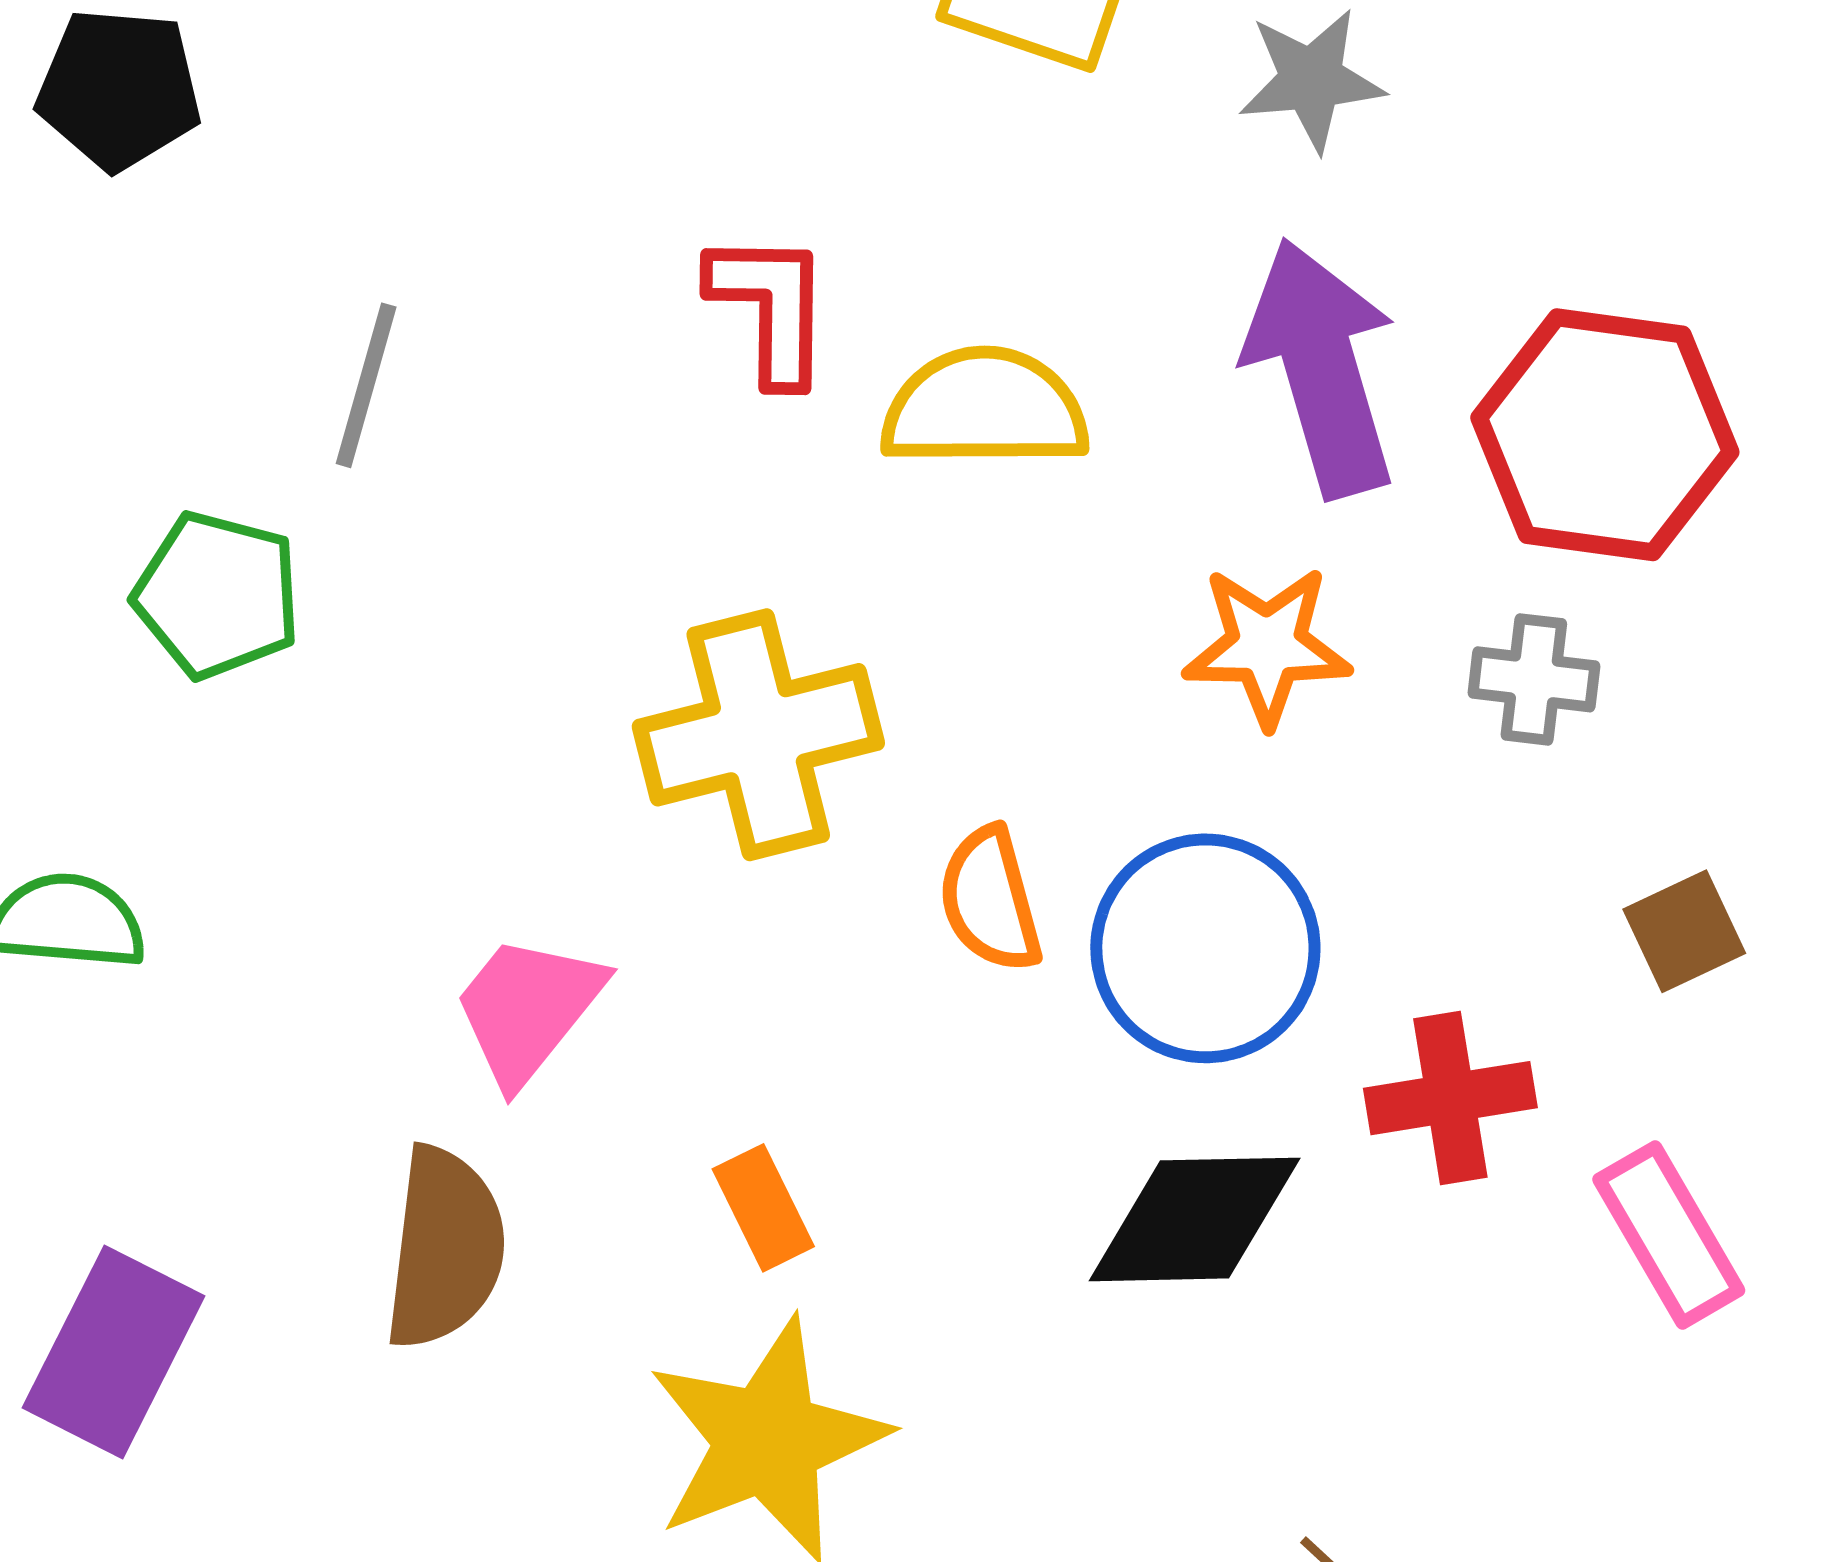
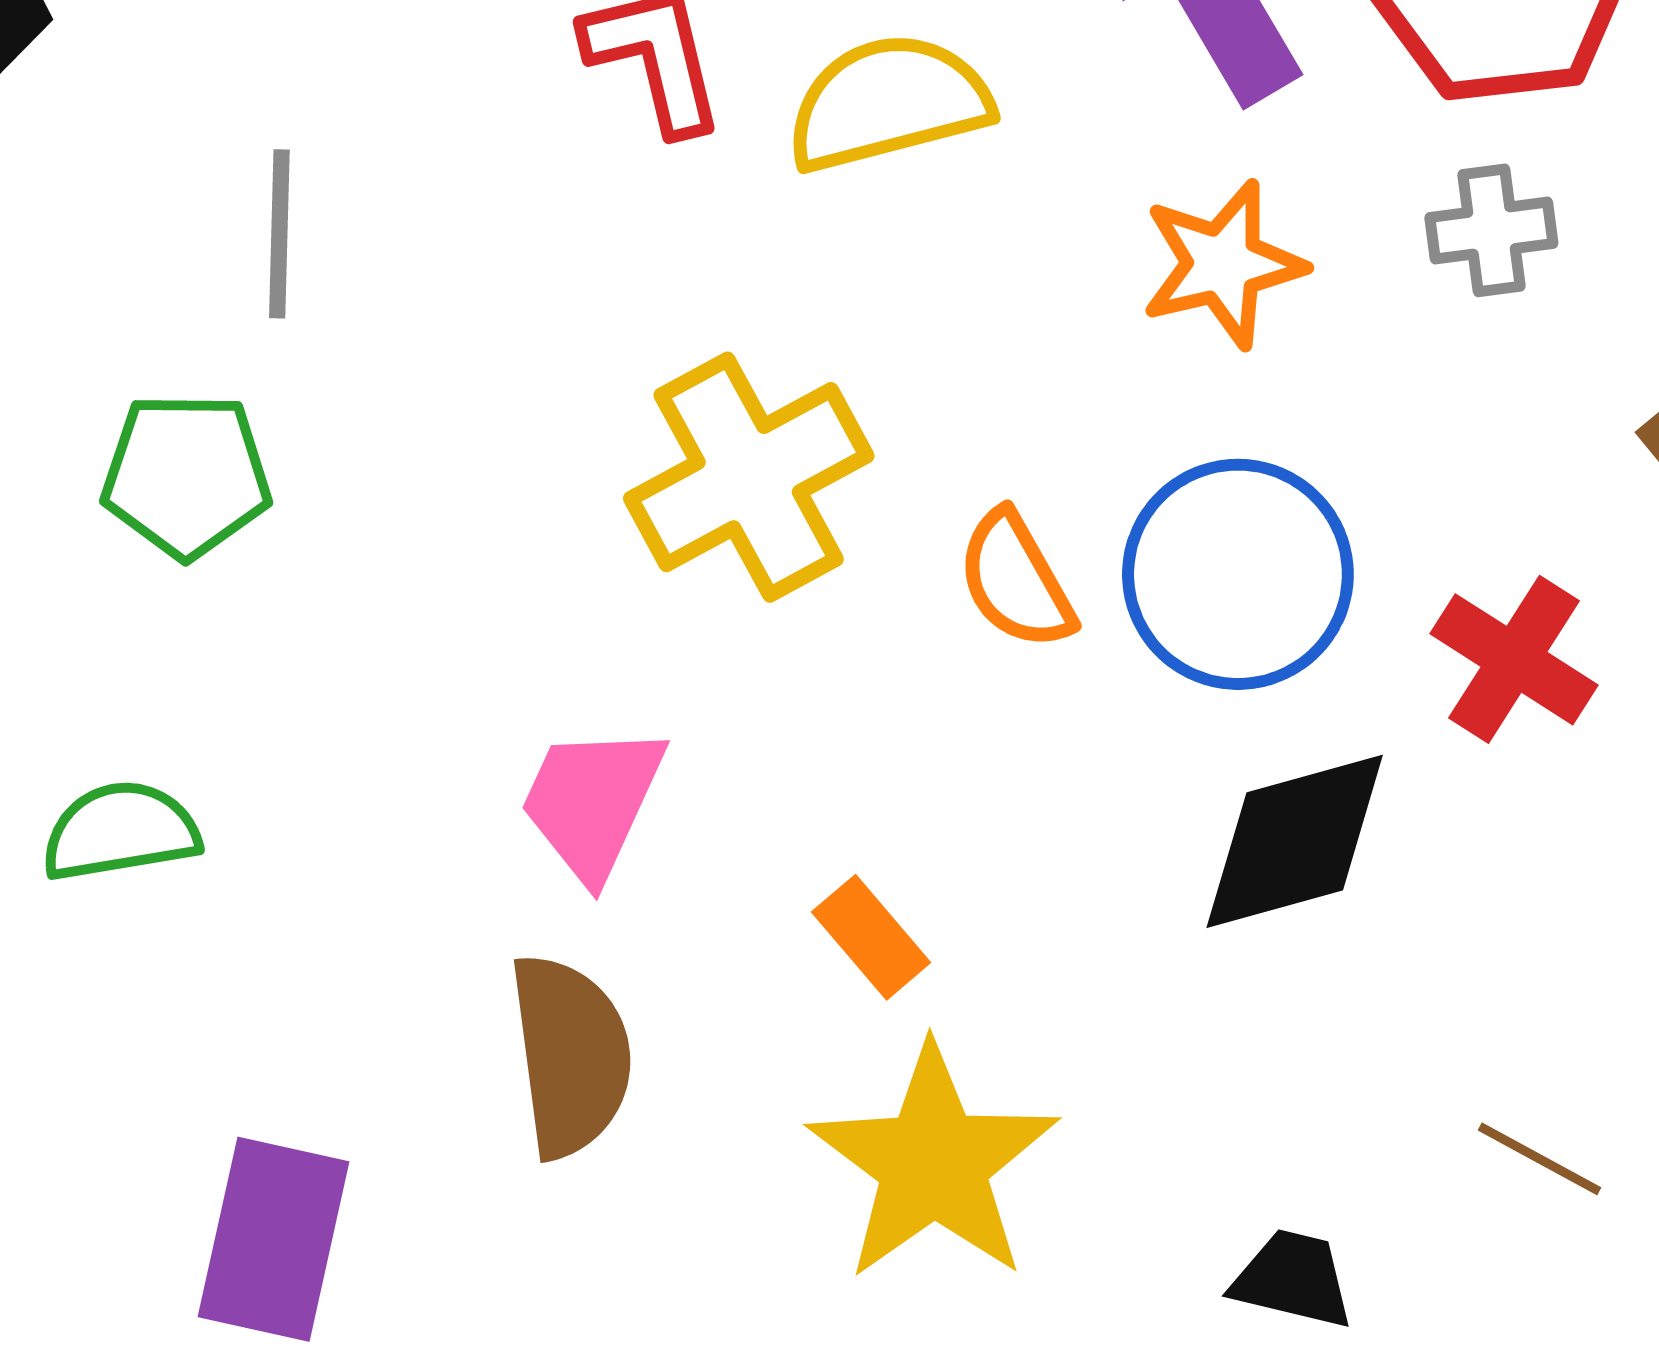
red cross: (1450, 1098) -> (1514, 659), turned -34

